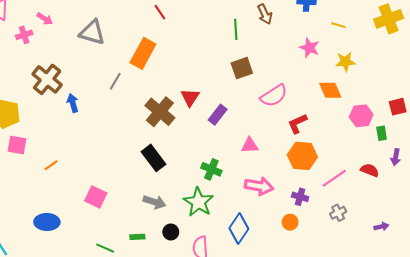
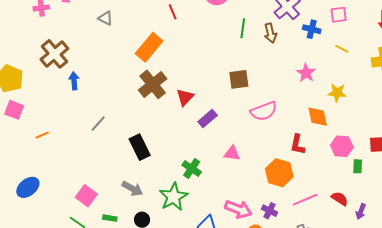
yellow line: (338, 25) -> (342, 49), moved
green line: (236, 29) -> (243, 28), moved
gray triangle: (92, 32) -> (105, 18), size x0.6
gray line: (115, 81) -> (98, 124), moved
brown cross: (160, 112) -> (153, 84), moved
red L-shape: (297, 123) -> (297, 145), moved, turned -65
purple arrow: (396, 157) -> (361, 212), moved
pink arrow: (259, 186) -> (238, 209), moved
pink square: (96, 197) -> (86, 196), moved
blue ellipse: (47, 222) -> (28, 187), turned -50

